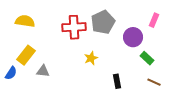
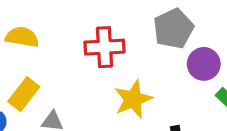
gray pentagon: (103, 22) -> (173, 29), moved
yellow star: (91, 58) -> (133, 99), size x1.6

